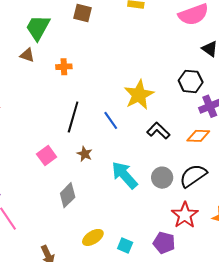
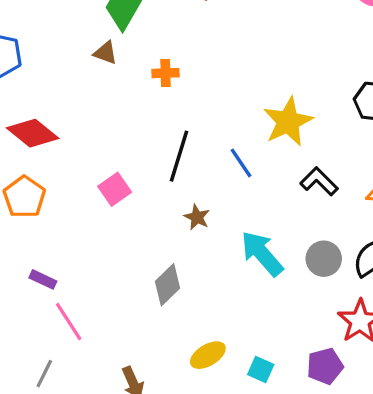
pink square: (47, 155) -> (115, 189), moved
purple pentagon: (164, 243) -> (325, 366), turned -30

